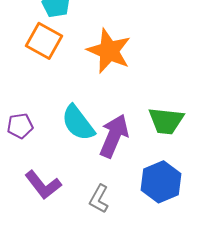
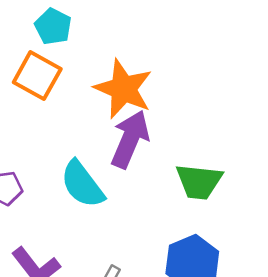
purple arrow: (114, 136) -> (130, 139), moved

